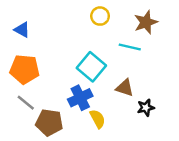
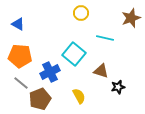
brown star: (146, 22) -> (131, 18), moved
blue cross: (80, 98) -> (50, 72), moved
brown pentagon: (49, 122) -> (40, 99), turned -30

